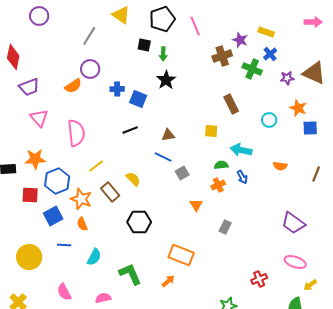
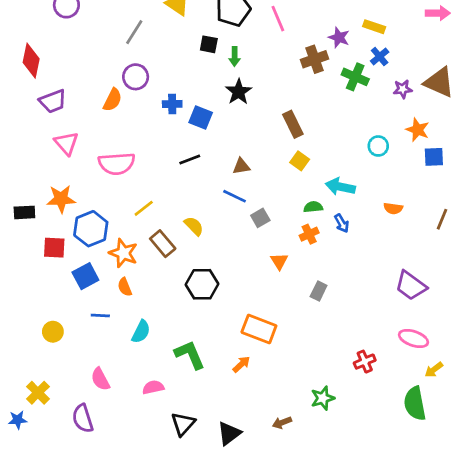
orange semicircle: (73, 86) -> (113, 100), turned -30
brown rectangle: (231, 104) -> (293, 124), moved
yellow square: (211, 131) -> (300, 161), turned 32
pink semicircle: (76, 133) -> (117, 164), turned 92
yellow circle: (29, 257) -> (53, 332), size x0.6

